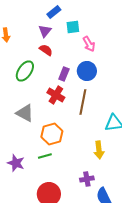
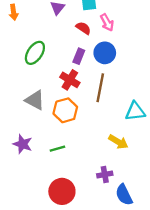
red semicircle: (46, 50) -> (83, 28), moved
orange hexagon: (52, 134) -> (65, 110), moved
yellow arrow: (99, 150) -> (118, 142), turned -54
purple star: (16, 163) -> (23, 144), moved

